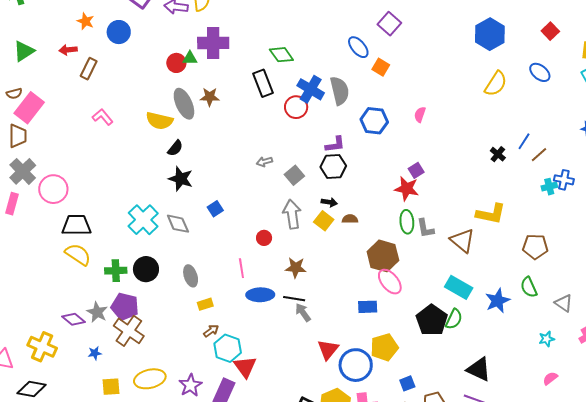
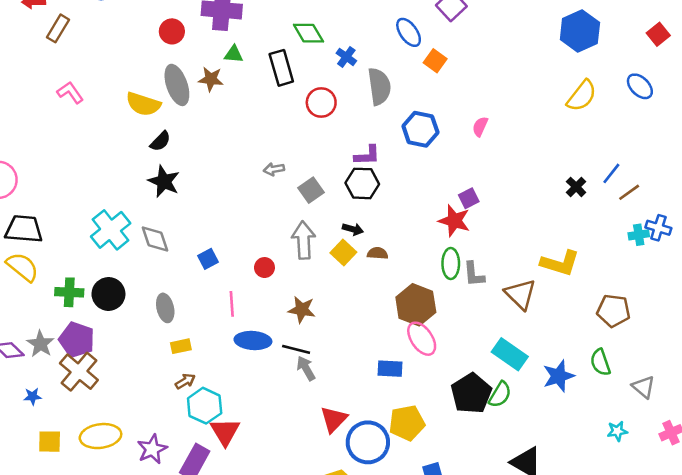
green triangle: (190, 58) -> (234, 54), moved
blue cross: (311, 89) -> (346, 57), moved, size x0.6
blue square: (215, 209) -> (208, 259), moved

